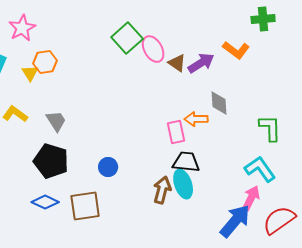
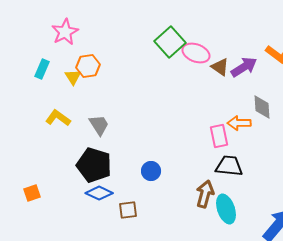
pink ellipse: (153, 49) -> (196, 53), turned -40
cyan ellipse: (183, 184) -> (226, 209), moved
blue diamond: (45, 202) -> (99, 193), moved
brown square: (85, 206) -> (128, 210), size x0.6

